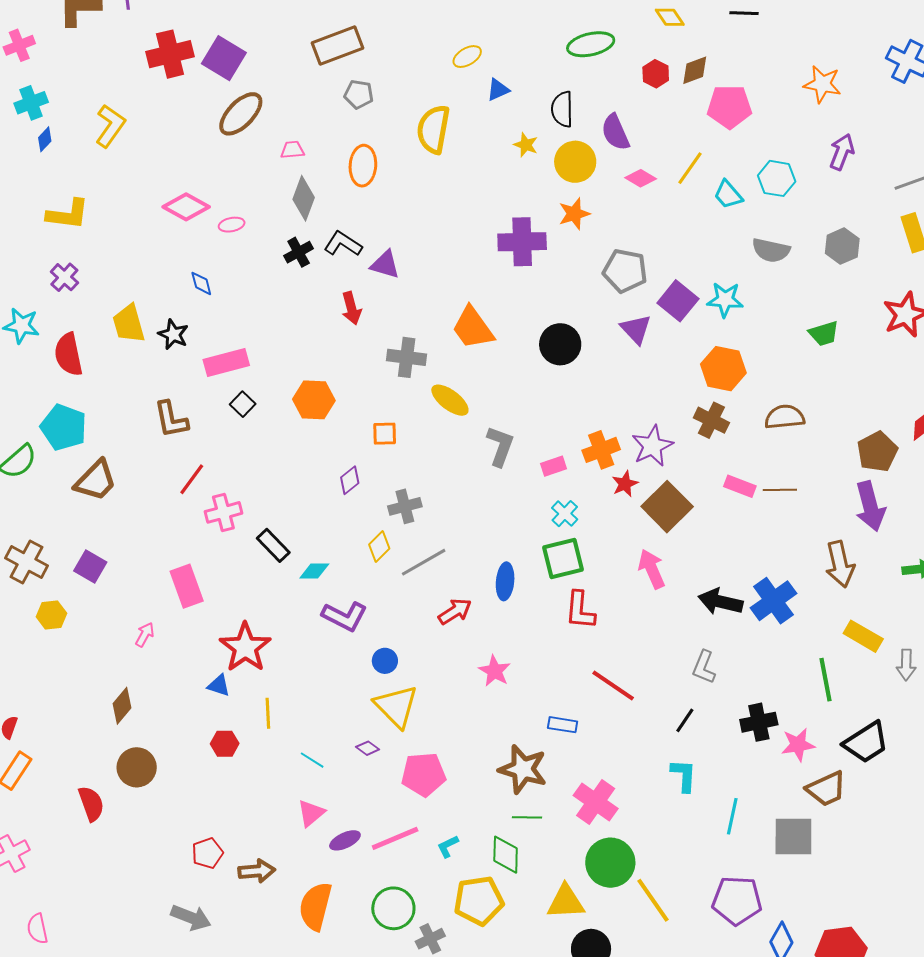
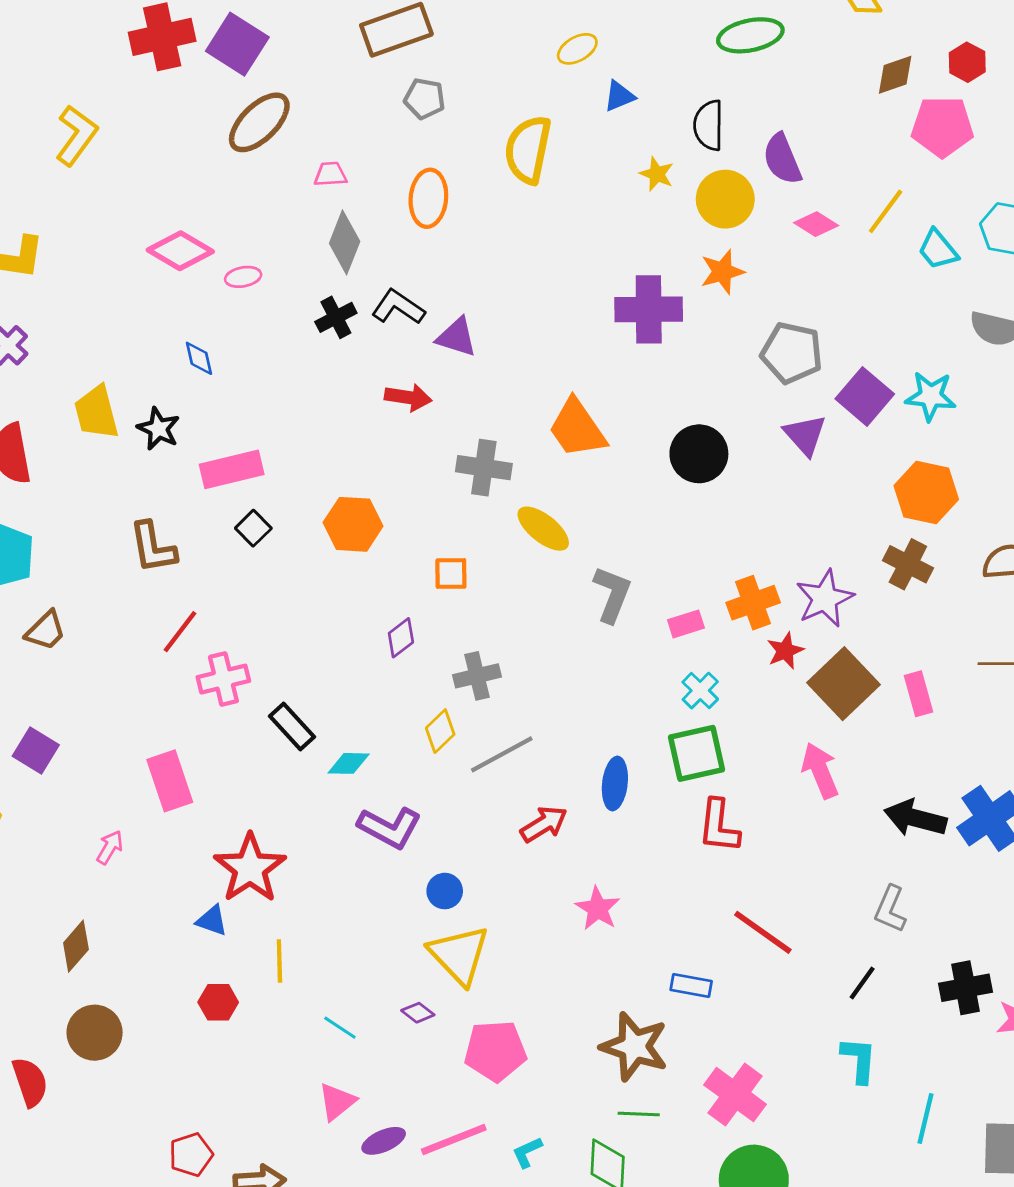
red hexagon: (656, 74) -> (967, 62), moved
red arrow: (351, 308) -> (408, 397), turned -68
brown trapezoid: (96, 481) -> (46, 631), size x0.7
pink rectangle: (740, 486) -> (919, 694), moved, turned 52

